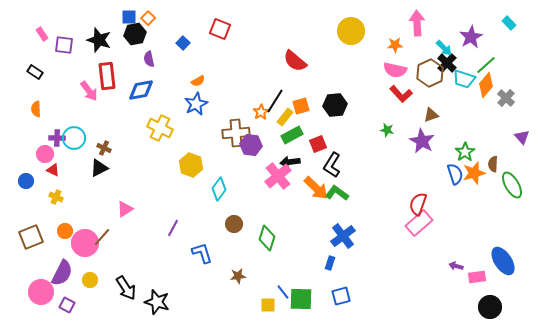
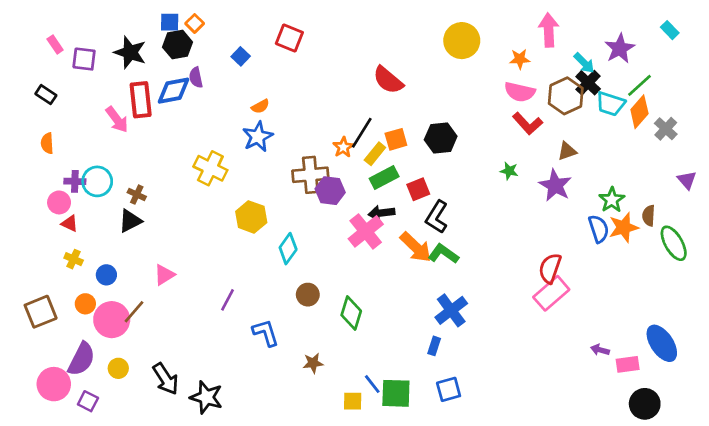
blue diamond: (141, 90) -> (174, 91), moved
blue circle: (26, 181) -> (106, 275), moved

